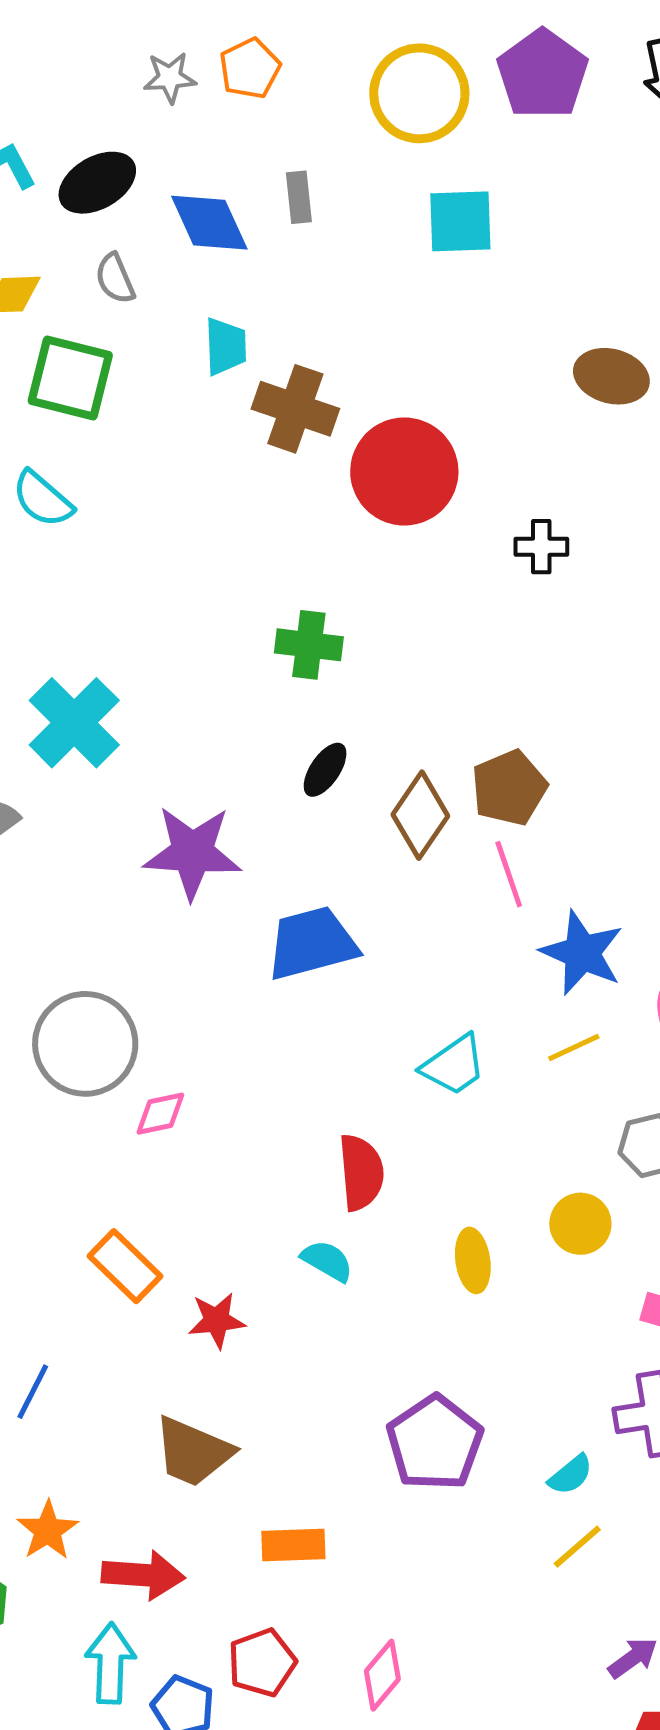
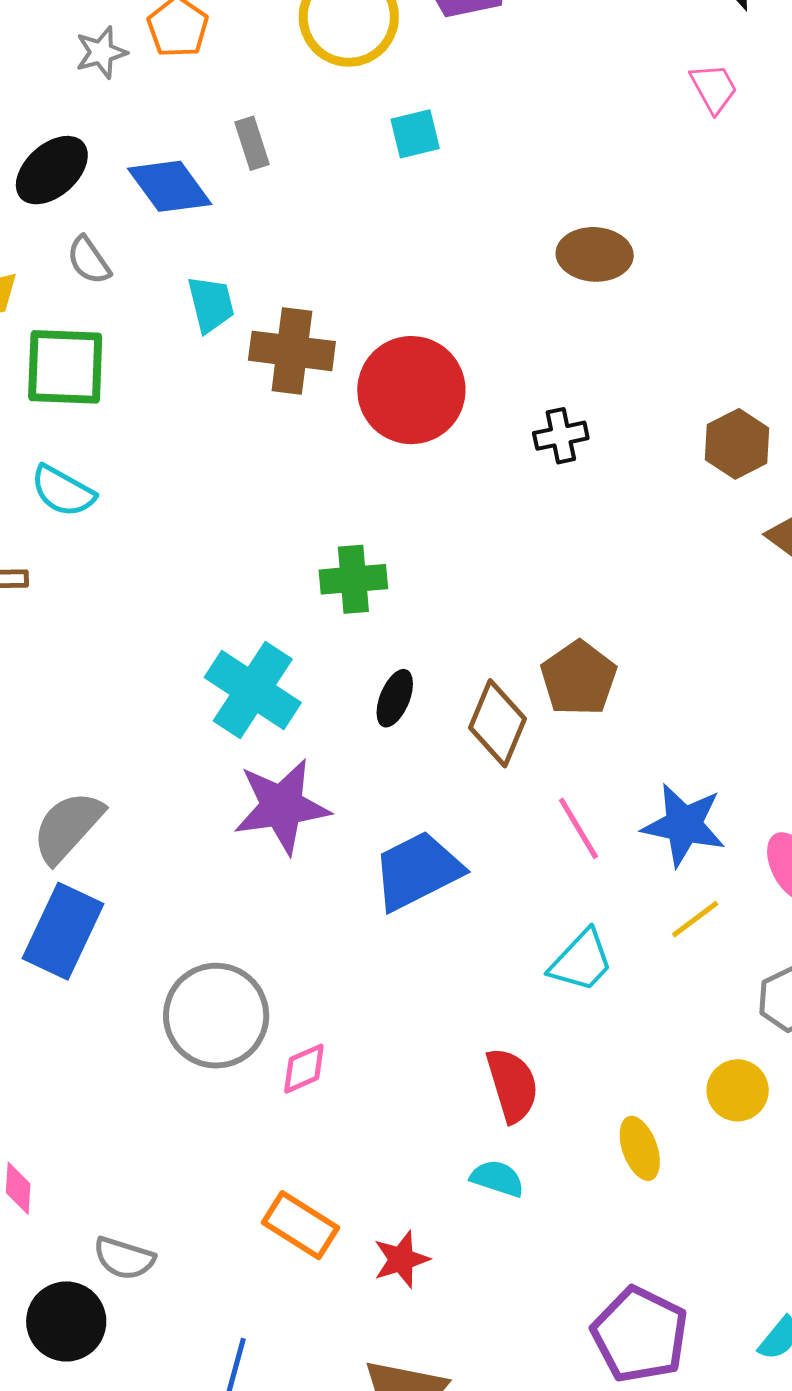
cyan square: (460, 221) -> (415, 134), size x0.7
cyan cross: (74, 723) -> (253, 690), moved
pink line: (509, 874) -> (578, 828), moved

